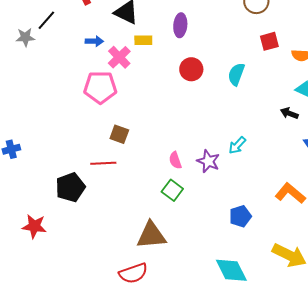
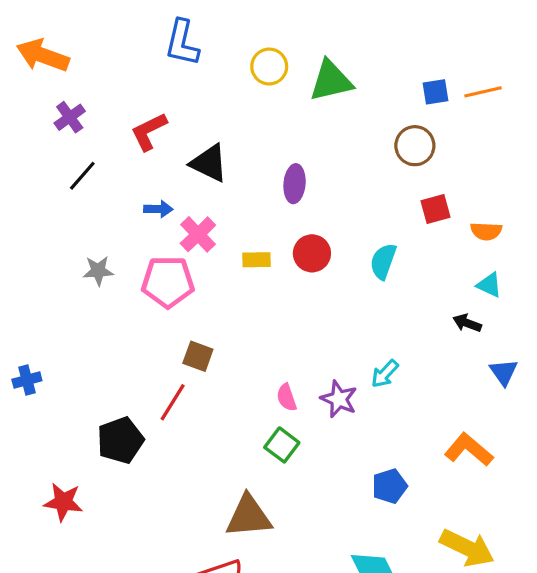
gray star: (25, 37) -> (98, 271), moved
yellow rectangle: (143, 40) -> (257, 260), moved
red line: (103, 163) -> (173, 402), turned -55

